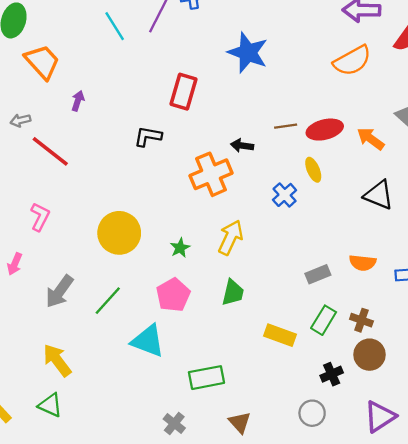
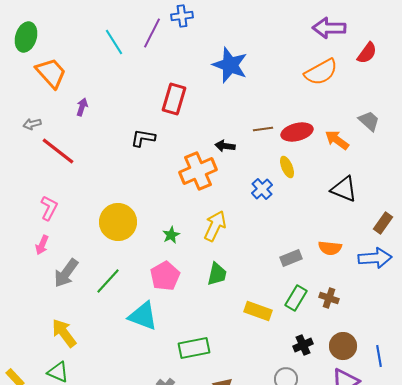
pink arrow: (15, 264) -> (42, 245), moved
brown circle: (370, 355) -> (343, 346), moved

